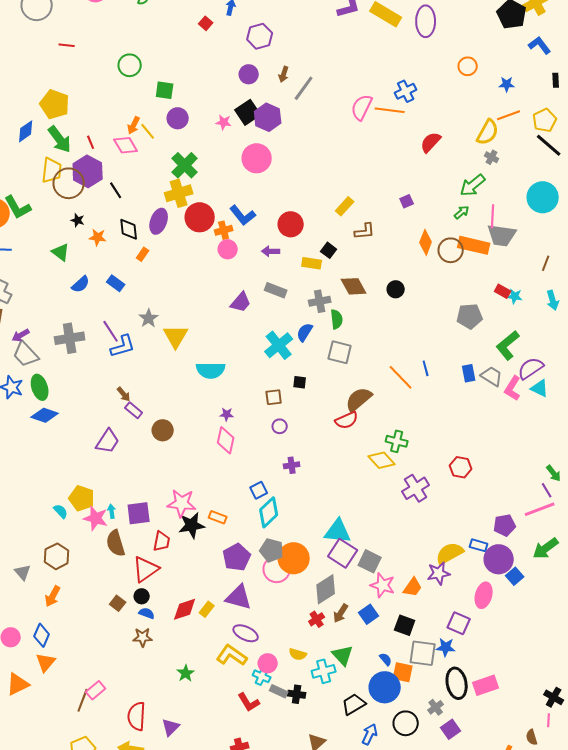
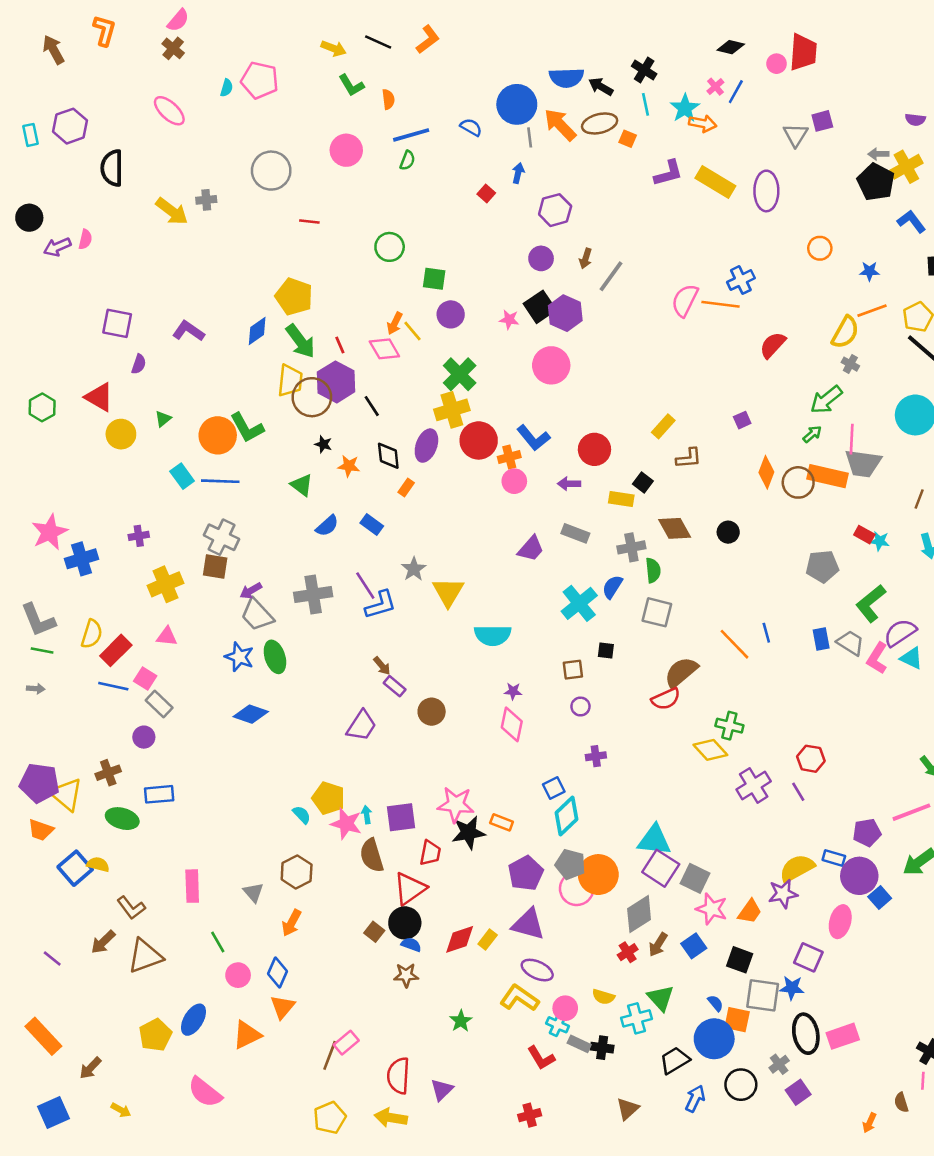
blue diamond: (45, 415) -> (251, 714), moved
purple line: (547, 490) -> (798, 792), moved
black circle: (142, 596) -> (405, 923), size x1.6

